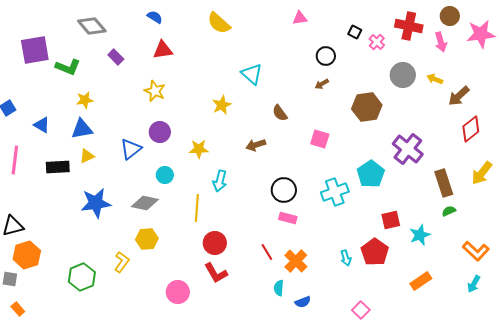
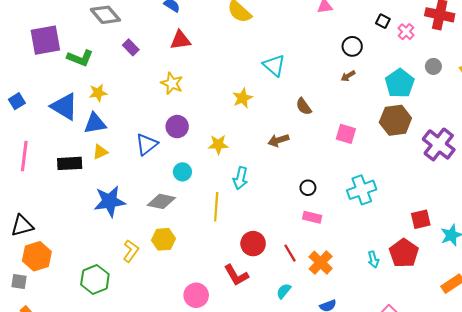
gray circle: (403, 75) -> (433, 66), size x0.6
brown hexagon: (367, 107) -> (395, 120), moved
blue triangle: (42, 125) -> (64, 107), moved, size x1.6
cyan pentagon: (371, 174) -> (400, 83), moved
black circle: (284, 190) -> (308, 188), size x0.6
red circle: (215, 243) -> (253, 244), moved
yellow L-shape: (122, 262) -> (131, 251), moved
cyan semicircle: (279, 288) -> (284, 291), moved, turned 35

